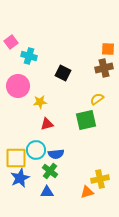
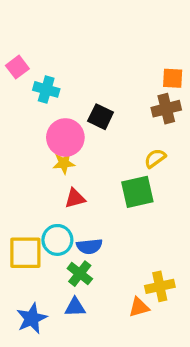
pink circle: (18, 86) -> (65, 137), moved
blue star: (20, 178) -> (32, 318), moved

